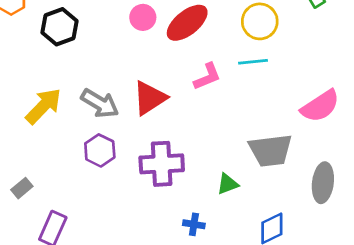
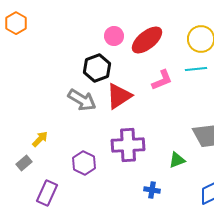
black hexagon: (60, 27) -> (97, 68), moved
yellow arrow: (43, 106) -> (40, 139), moved, size x0.6
purple hexagon: (100, 150) -> (84, 163), moved

